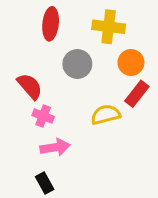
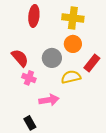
orange circle: (131, 62) -> (73, 44), moved
gray circle: (77, 64) -> (52, 58), moved
pink arrow: (55, 147) -> (49, 100), moved

